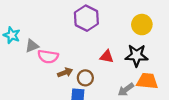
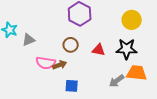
pink semicircle: (48, 57) -> (46, 63), moved
brown circle: (85, 78) -> (71, 45), moved

